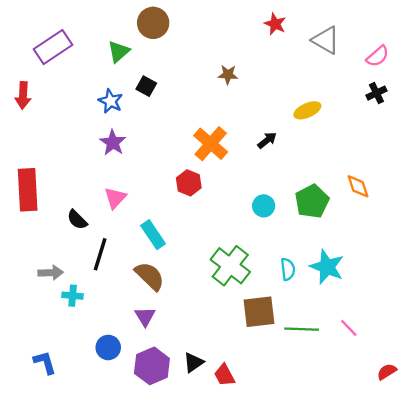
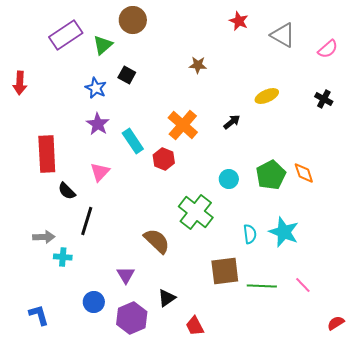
purple rectangle: (53, 47) -> (66, 35), moved
black cross: (376, 93) -> (324, 99), moved, turned -36
orange diamond: (358, 186) -> (304, 173), moved
red rectangle: (28, 190) -> (47, 154), moved
cyan rectangle: (153, 235) -> (133, 141), moved
green cross: (230, 266) -> (196, 212), moved
brown semicircle: (150, 276) -> (157, 241), moved
black triangle: (193, 362) -> (167, 298), moved

